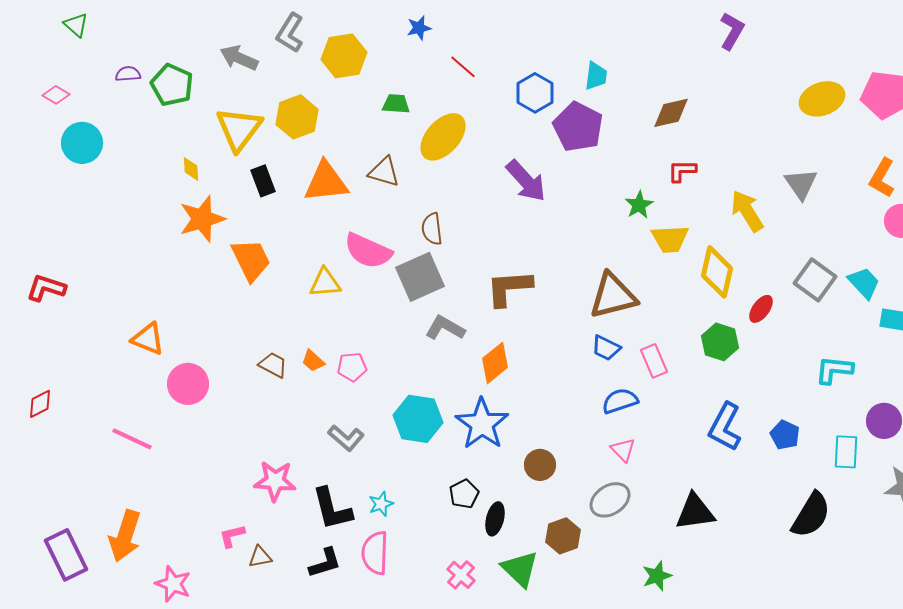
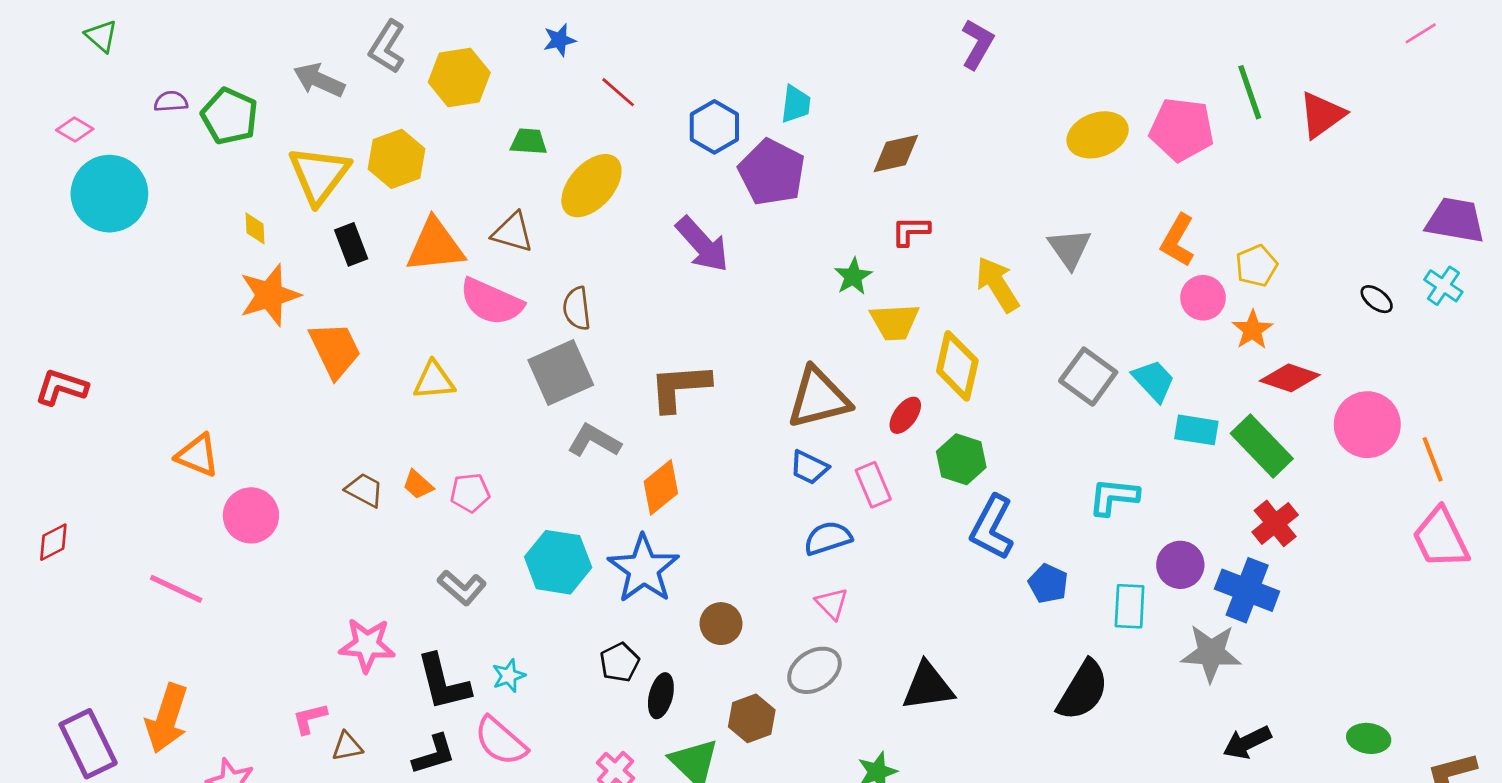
cyan circle: (82, 143) -> (109, 194), size x1.4
pink semicircle: (368, 251) -> (491, 302), moved
red ellipse: (761, 309) -> (905, 415), moved
blue L-shape: (725, 427) -> (992, 527), moved
pink semicircle: (375, 553) -> (501, 741), turned -51

